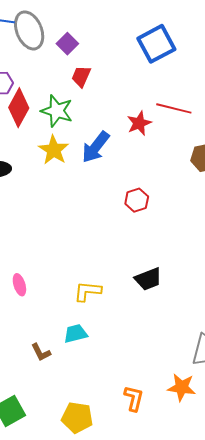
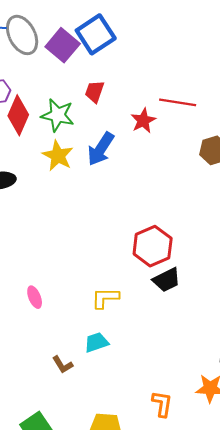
purple square: (67, 44) -> (63, 45), size x1.5
blue square: (156, 44) -> (96, 34), moved
red trapezoid: (81, 76) -> (95, 92), moved
red hexagon: (137, 200) -> (153, 246), moved, size x1.6

